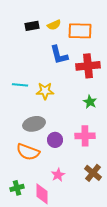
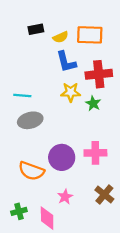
yellow semicircle: (54, 25) -> (61, 37), moved
yellow star: (45, 91) -> (71, 92), moved
green star: (90, 102) -> (93, 103), moved
gray ellipse: (34, 124) -> (30, 120), moved
purple circle: (55, 140) -> (62, 157), size x1.5

